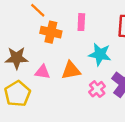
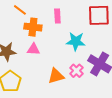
orange triangle: (71, 70) -> (56, 76), moved
pink triangle: (42, 72) -> (33, 49), moved

